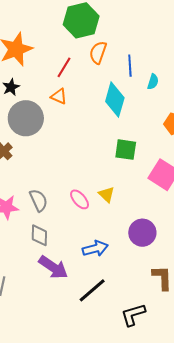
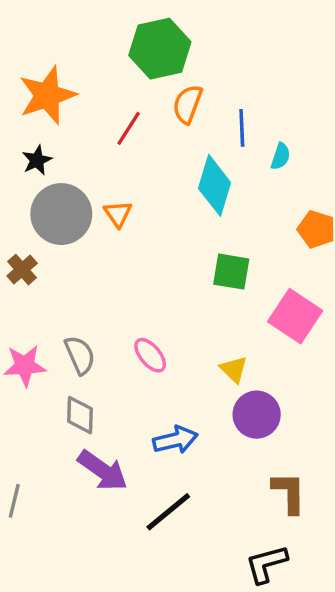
orange triangle: (59, 96) -> (118, 214), moved, turned 30
yellow triangle: (107, 195) -> (234, 369), moved
black L-shape: (133, 315) -> (266, 564), moved

